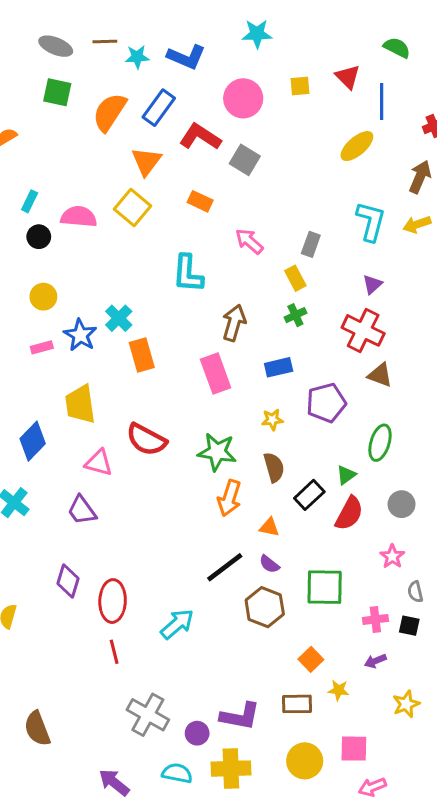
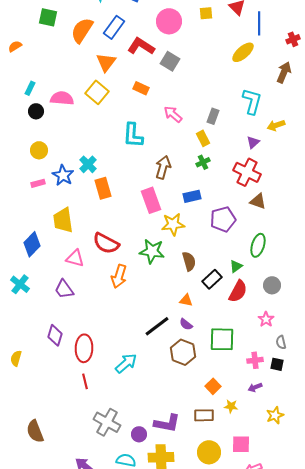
yellow arrow: (417, 224) -> (276, 125), moved
yellow star: (272, 420) -> (173, 224), moved, size x1.6
orange arrow: (229, 498) -> (119, 276), moved

